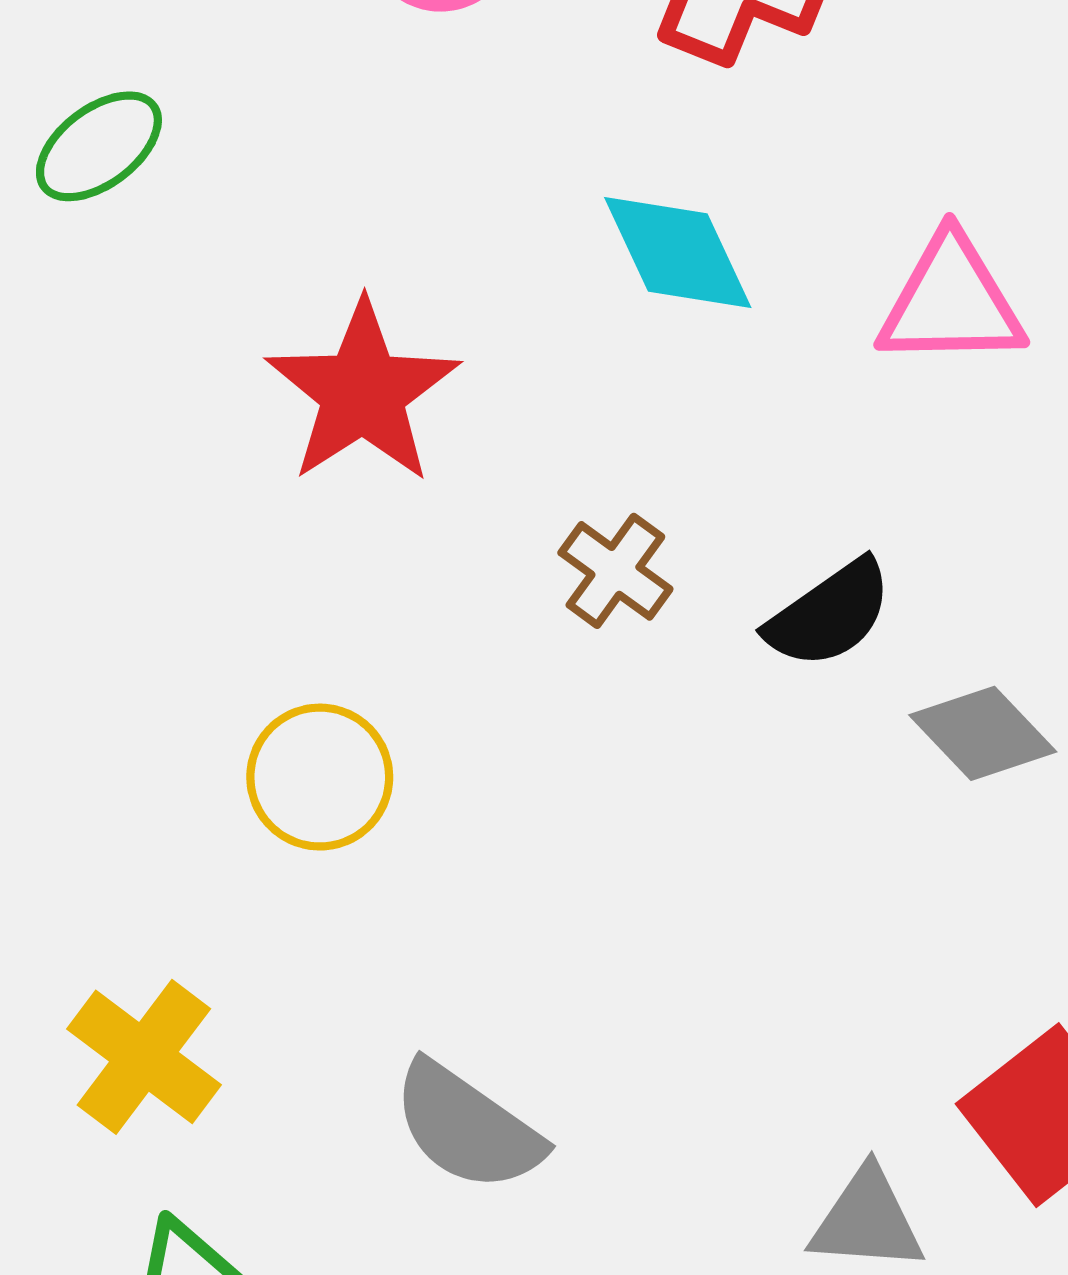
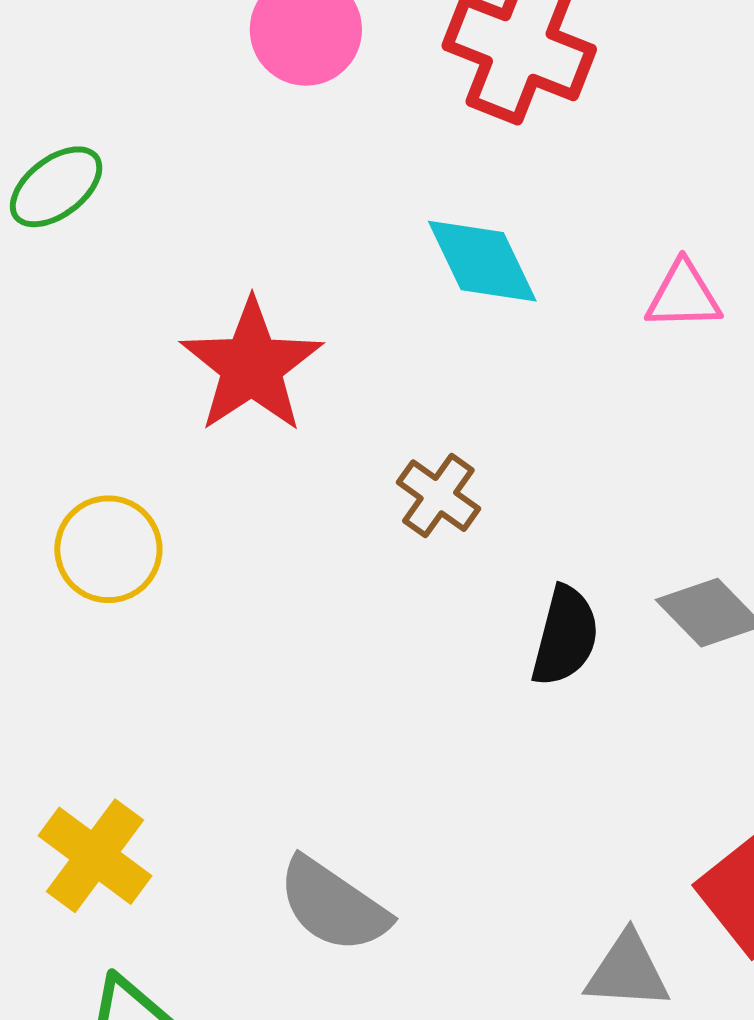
pink triangle: (951, 302) -> (683, 296), size x0.7
black semicircle: (829, 614) -> (565, 636), moved, turned -40
yellow circle: (320, 777) -> (108, 549), moved

